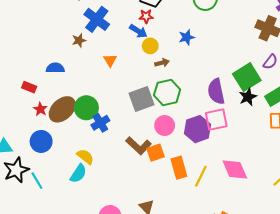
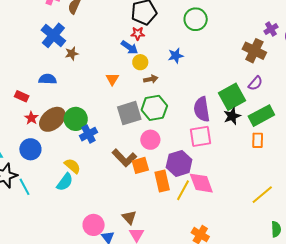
blue cross: (97, 19) -> (53, 35), moved
orange triangle: (110, 60) -> (112, 79), moved
purple hexagon: (198, 129) -> (179, 163), moved
pink diamond: (235, 169) -> (201, 183), moved

